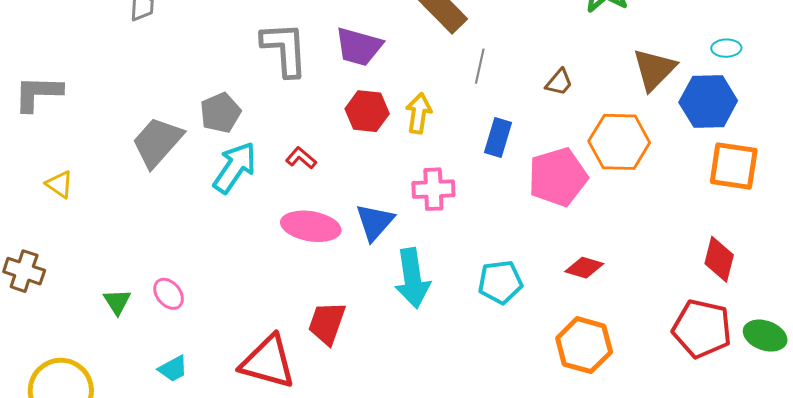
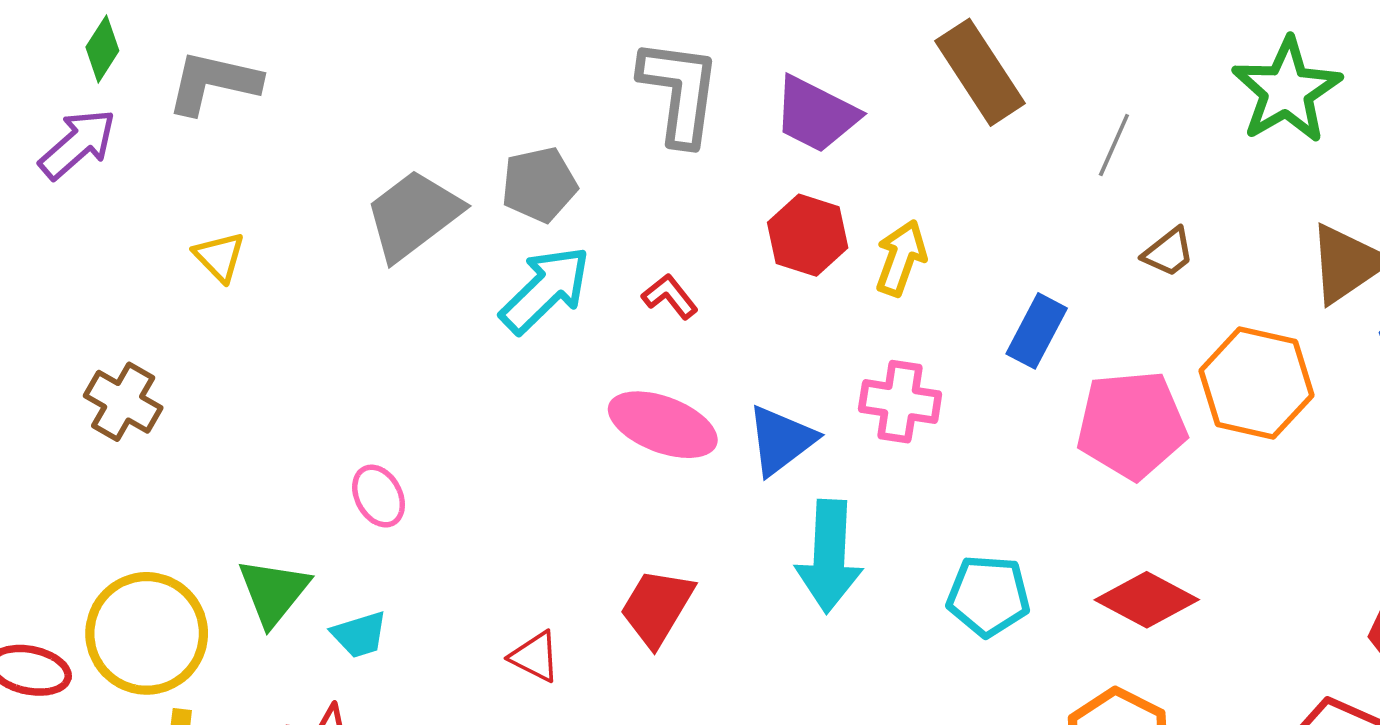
gray line: (480, 66) -> (1114, 145), moved
red diamond: (584, 268) -> (1147, 600), size x1.4
green triangle: (117, 302) -> (273, 592), moved, size x1.4
red triangle: (268, 362) -> (535, 657), size x0.5

